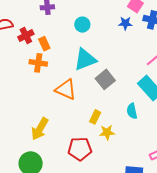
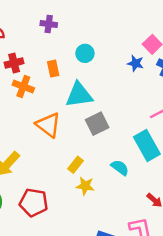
red cross: (26, 35) -> (14, 63), moved
orange rectangle: (44, 44) -> (53, 69), moved
cyan semicircle: (132, 111) -> (120, 168), turned 126
red pentagon: (80, 149) -> (34, 203), moved

